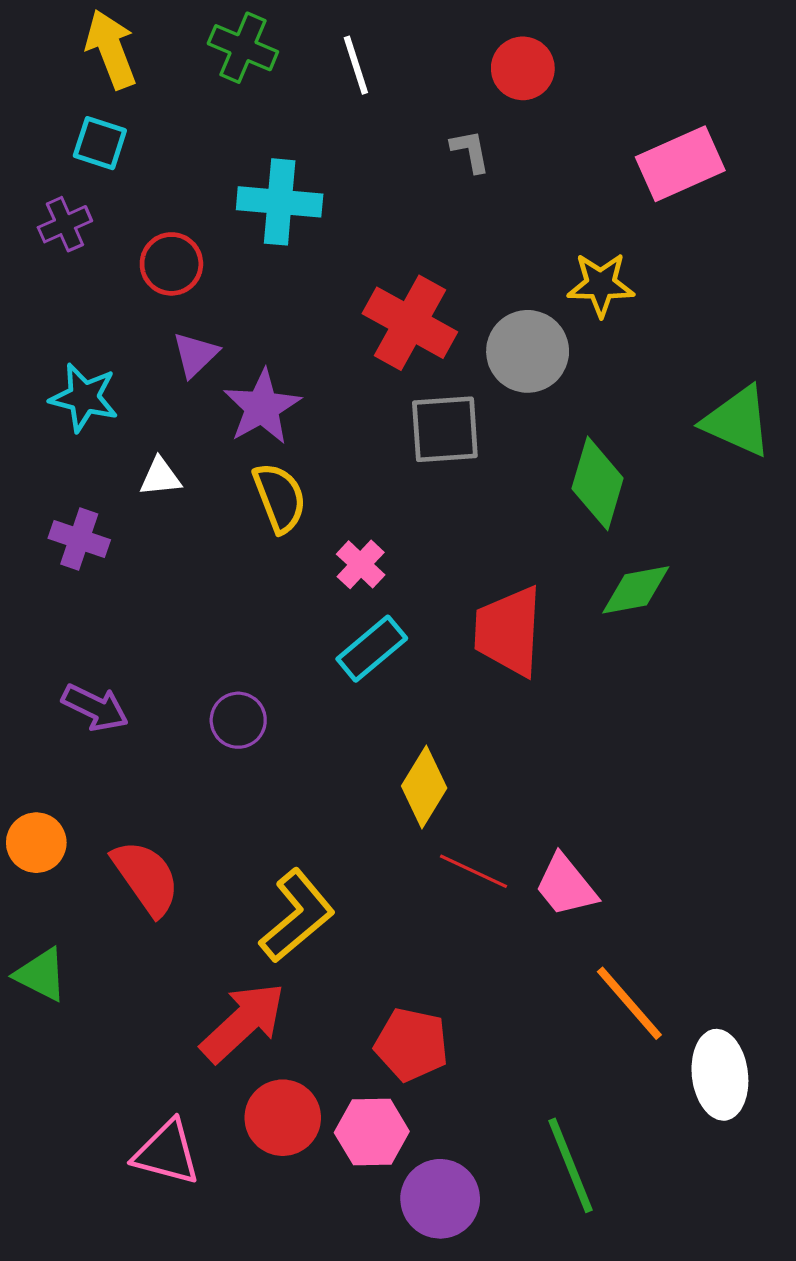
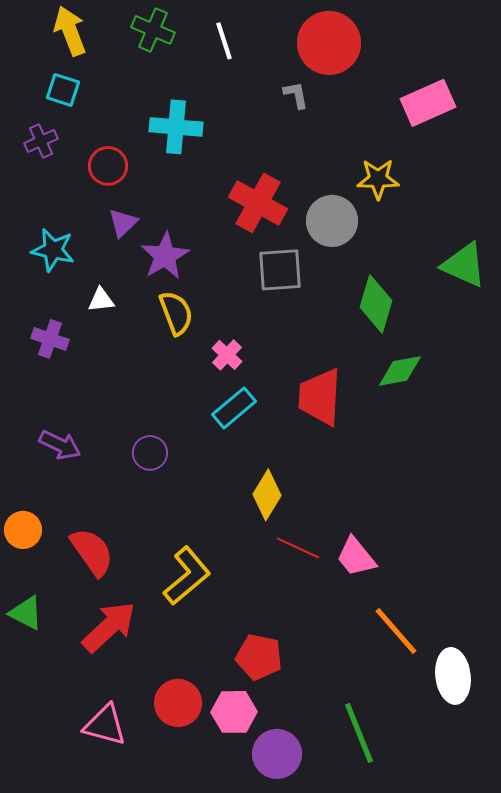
red circle: (523, 68) -> (329, 43), size x1.6
red arrow: (243, 1022) -> (109, 627), moved

